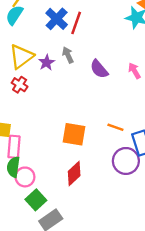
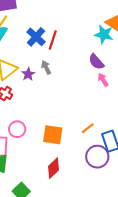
purple semicircle: (99, 69) -> (96, 62), moved
orange line: (115, 127) -> (88, 128), turned -56
pink circle: (25, 177) -> (17, 129), moved

